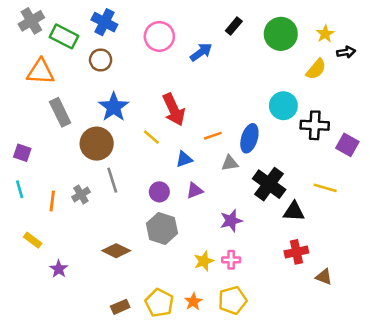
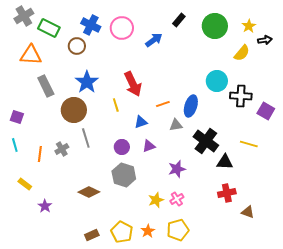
blue cross: (104, 22) -> (91, 25), moved
yellow line: (151, 137) -> (116, 105), turned 32
pink cross: (231, 260) -> (177, 199), turned -32

